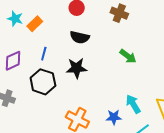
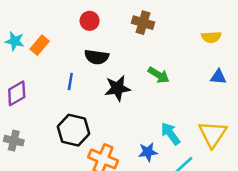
blue line: (44, 54) -> (70, 82), moved
black star: (77, 68) -> (117, 88), moved
black hexagon: (43, 82) -> (74, 130), moved

